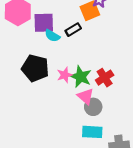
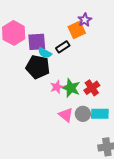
black pentagon: (35, 68) -> (38, 67), moved
pink triangle: (86, 96) -> (66, 115), moved
cyan rectangle: (92, 132) -> (100, 114), moved

